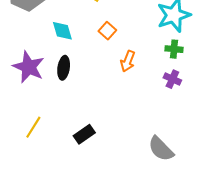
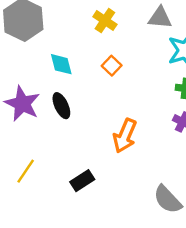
orange arrow: (128, 61) -> (125, 136), moved, size x1.4
black ellipse: (64, 68) -> (61, 106), turned -35

